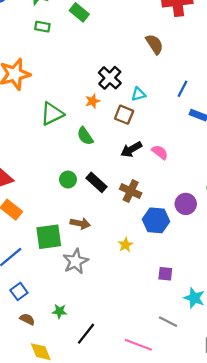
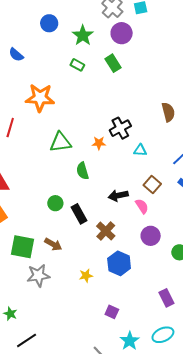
brown square: (124, 115) -> (152, 184), moved
purple circle: (186, 204) -> (151, 236), moved

